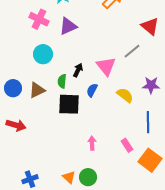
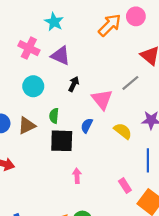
purple triangle: (68, 26) -> (61, 56), turned 48
black arrow: (78, 70) -> (74, 84), moved
pink arrow: (92, 143) -> (77, 176), moved

